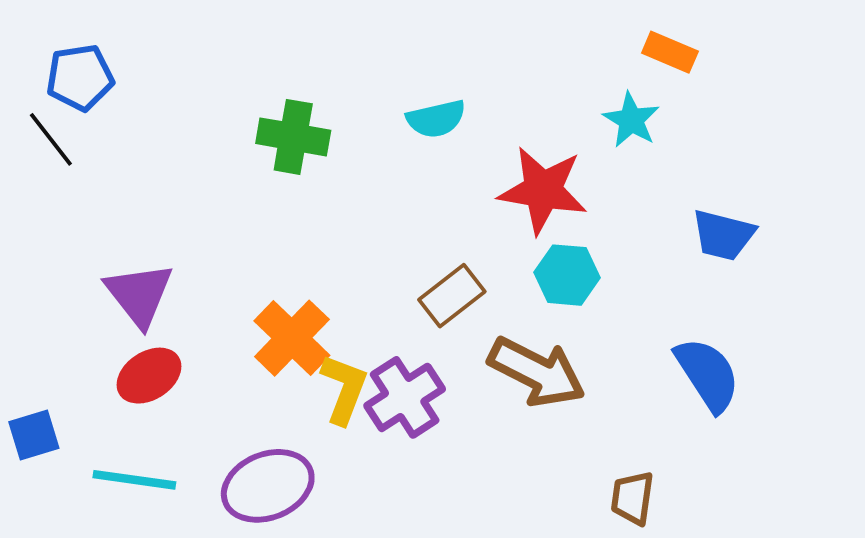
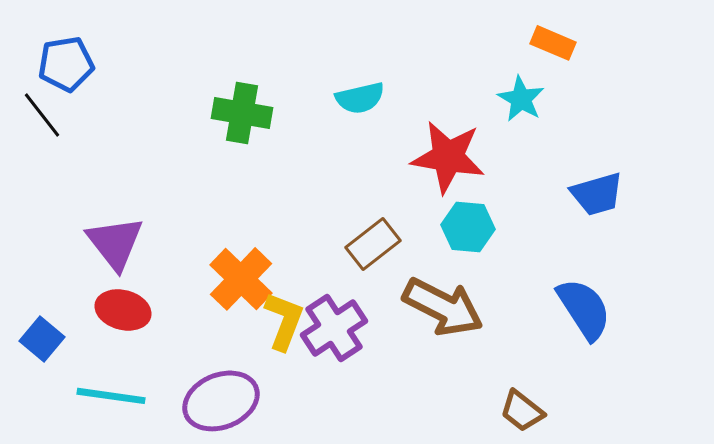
blue trapezoid: (723, 235) -> (597, 194), turned -30
red ellipse: (149, 376) -> (123, 310), turned 48
blue square: (34, 435) -> (42, 339), moved, turned -33
brown trapezoid: (632, 498) -> (522, 411), turned -60

